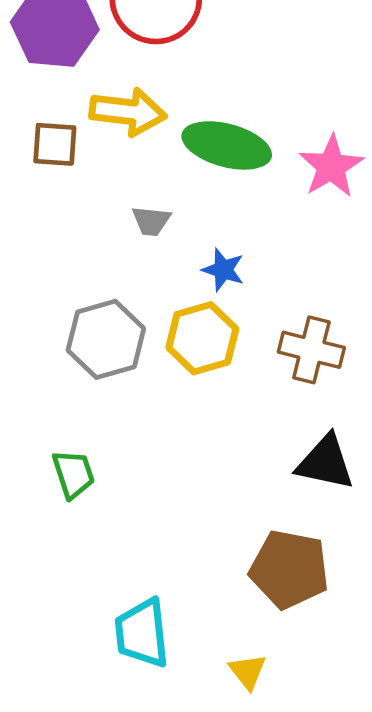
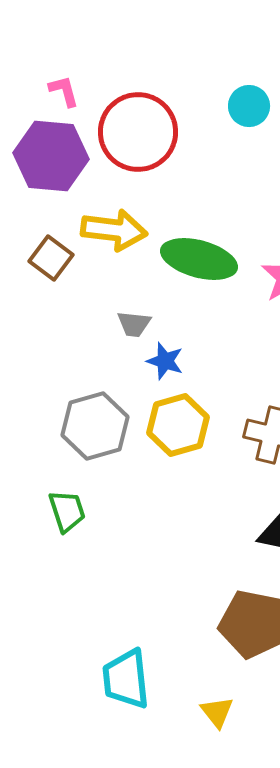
brown square: (55, 144) -> (51, 258), turned 33
blue star: (223, 270) -> (165, 361), moved
green trapezoid: (73, 474) -> (67, 511), moved

